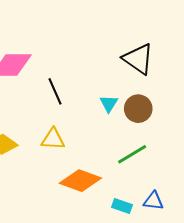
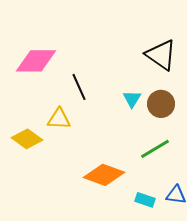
yellow triangle: (53, 139) -> (59, 119), moved

